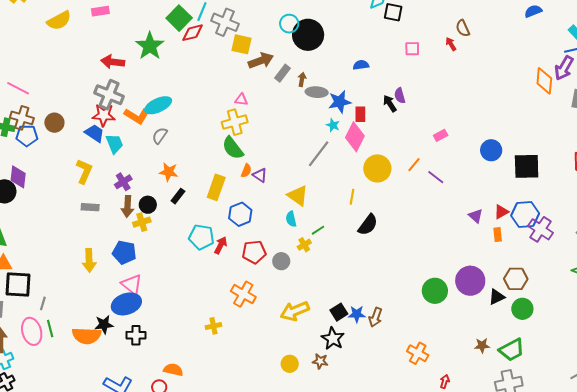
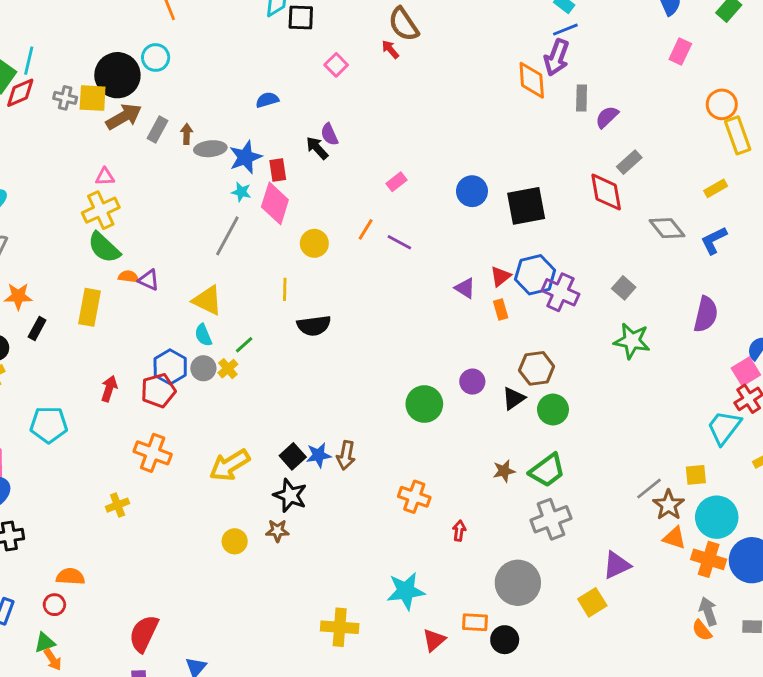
gray cross: (225, 22) -> (65, 98), moved, size x0.6
brown semicircle: (463, 28) -> (404, 24), size x1.4
black circle: (308, 35) -> (117, 75), moved
pink square: (412, 49) -> (336, 65), turned -35
yellow circle: (377, 168) -> (314, 243), size x0.7
orange semicircle: (246, 171) -> (128, 277), turned -96
blue hexagon: (240, 214) -> (170, 367), moved
black semicircle: (368, 225) -> (314, 326), turned 55
cyan pentagon: (201, 237) -> (49, 425), moved
gray circle: (281, 261) -> (203, 368), moved
purple circle: (470, 281) -> (472, 382), size x0.6

